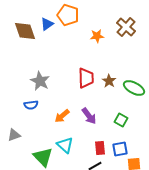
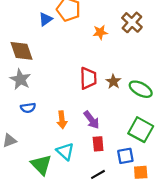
brown diamond: (25, 31) -> (21, 51), moved
gray star: (40, 81) -> (20, 79), moved
orange arrow: (62, 116) -> (62, 120), turned -56
green square: (121, 120) -> (141, 130), moved, size x1.6
red rectangle: (100, 148) -> (98, 144), moved

